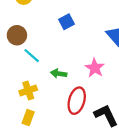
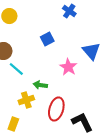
pink star: (95, 68) -> (68, 67), moved
yellow cross: (28, 90) -> (26, 100), moved

